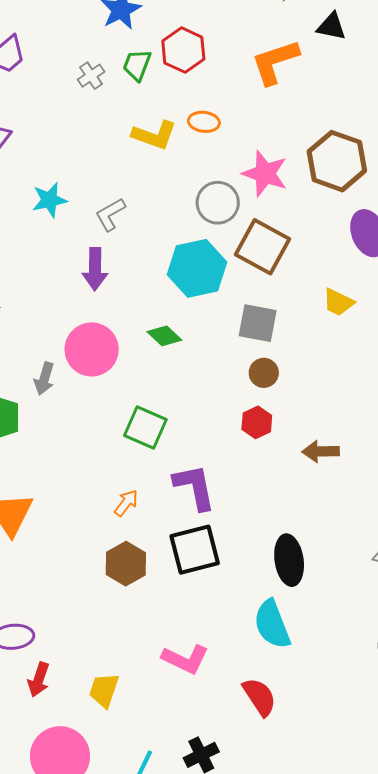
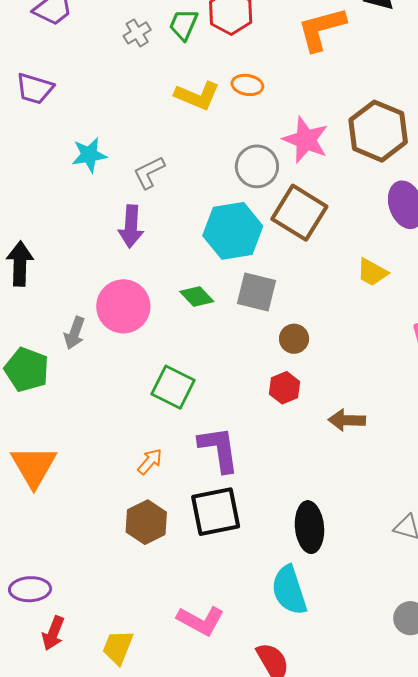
gray square: (258, 323) -> (257, 292), moved

